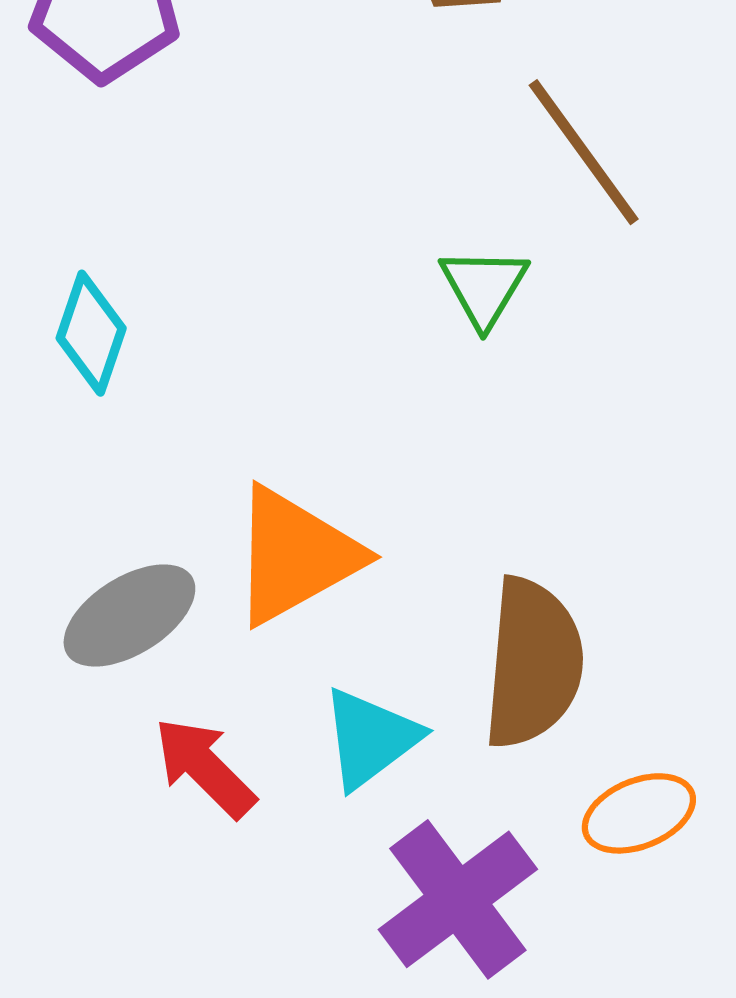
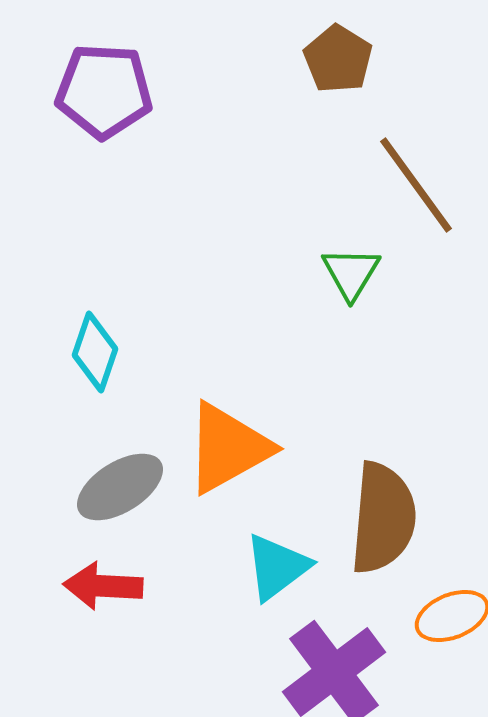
cyan diamond: (91, 333) -> (95, 352), moved
red arrow: (205, 767) -> (103, 586), moved, turned -42

